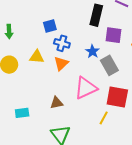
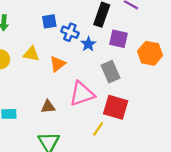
blue cross: (62, 43) -> (70, 32), moved
blue star: (92, 51) -> (88, 44), moved

